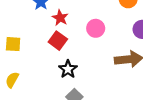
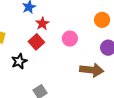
black star: (68, 69) -> (19, 61), moved

